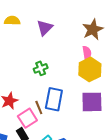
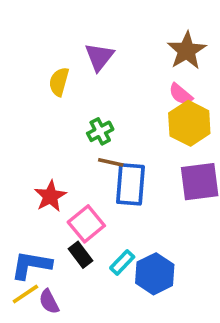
yellow semicircle: (12, 21) -> (59, 82), moved, turned -70
pink semicircle: (87, 53) -> (181, 94), turned 144
brown line: (39, 107) -> (111, 162), moved, turned -48

